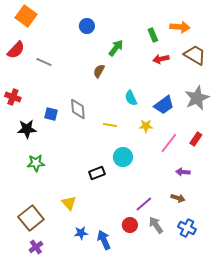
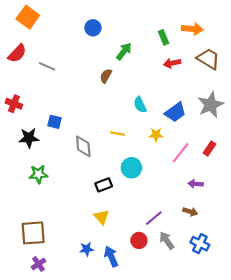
gray diamond: (78, 109) -> (83, 146), moved
yellow triangle: (69, 203) -> (102, 217), moved
brown square: (31, 218) -> (33, 233), turned 35

